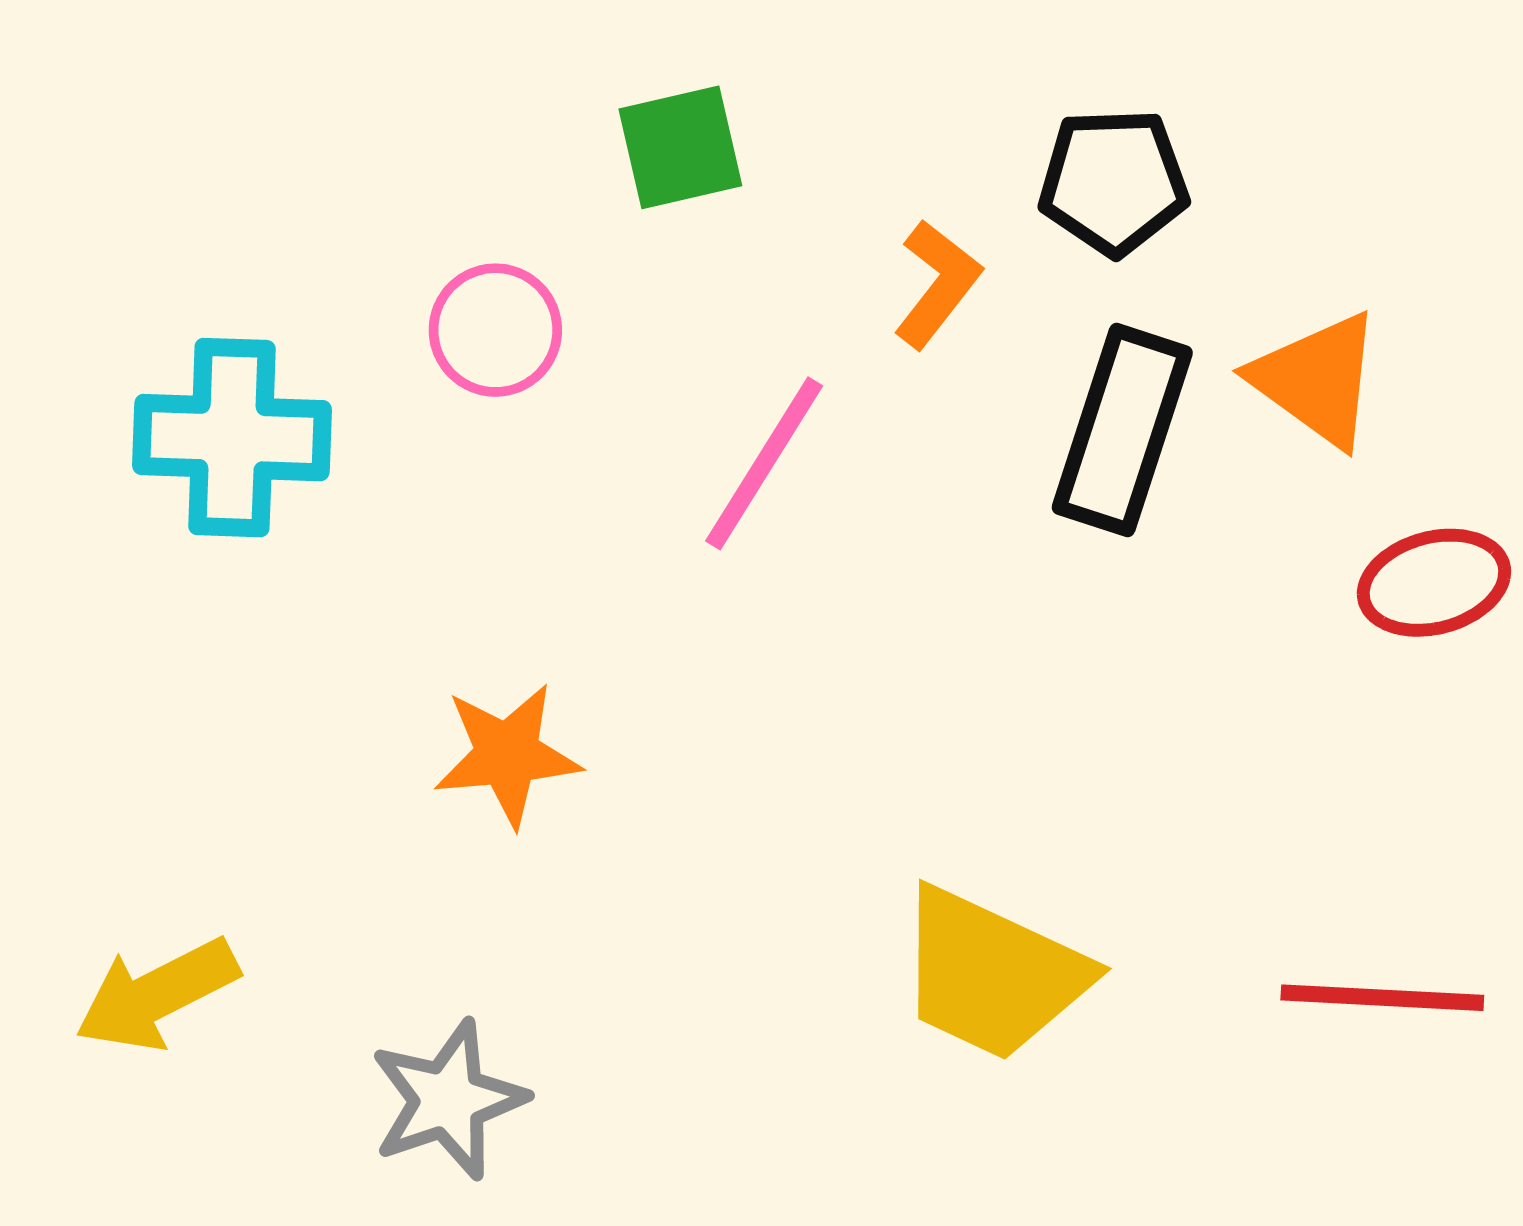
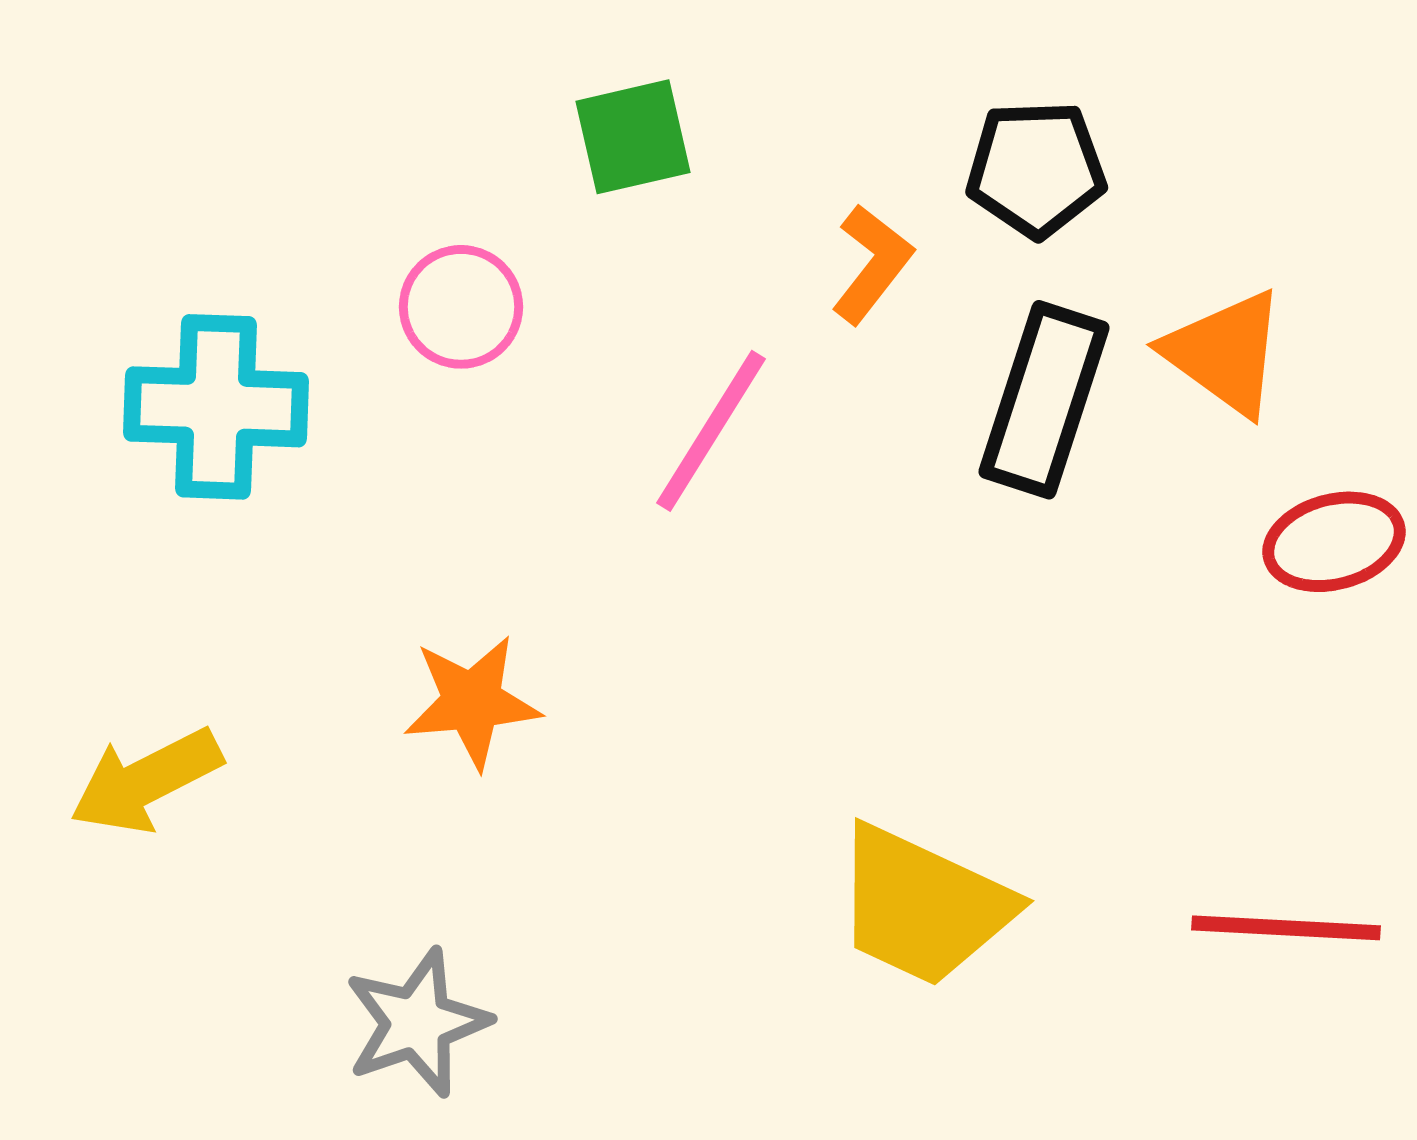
yellow arrow: (157, 994) -> (146, 781), moved

